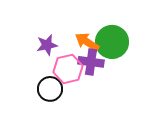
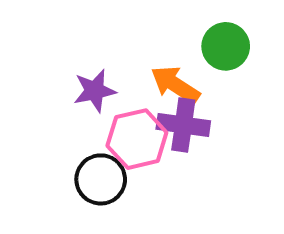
green circle: (112, 42) -> (226, 46), moved, size x0.7

